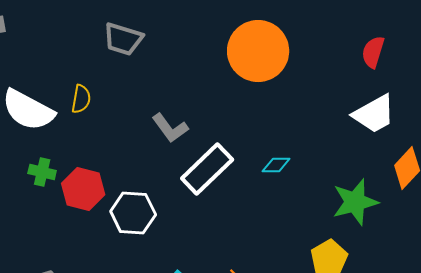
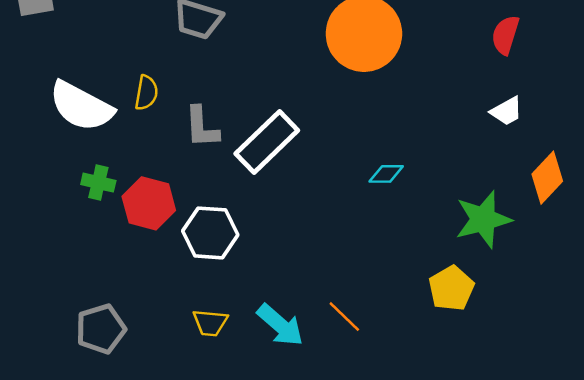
white trapezoid: (374, 114) -> (507, 111), size x0.6
gray L-shape: (170, 128) -> (202, 127), moved, turned 33
white rectangle: (207, 169) -> (267, 142), moved

